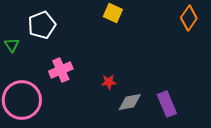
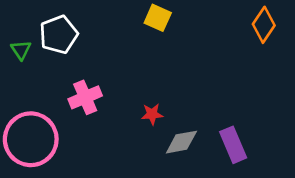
green triangle: (12, 45) -> (21, 50), moved

